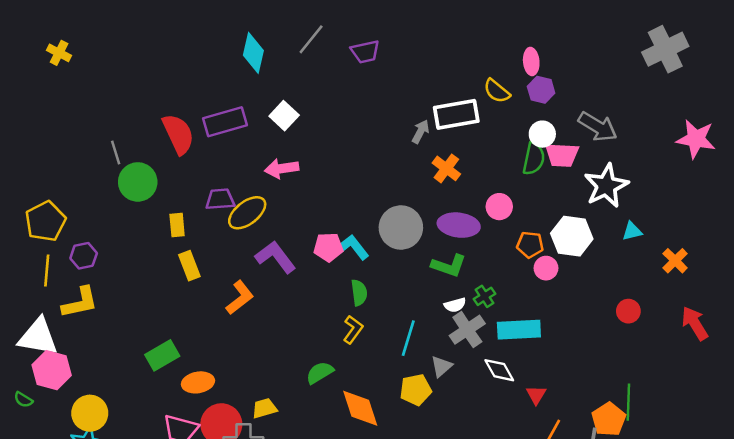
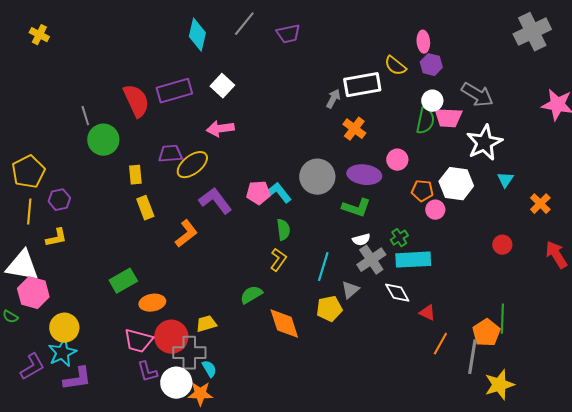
cyan triangle: (632, 231) -> (505, 180), turned -42
green cross: (484, 296) -> (399, 238), moved
yellow L-shape: (80, 303) -> (56, 238), size x0.7
red triangle: (536, 395) -> (427, 313), turned -36

